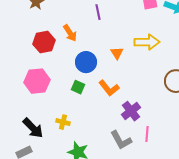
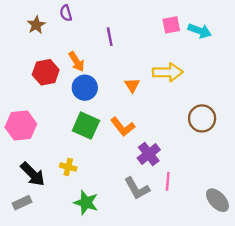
blue circle: (86, 62) -> (85, 88), moved
pink hexagon: (37, 81) -> (21, 126), moved
green square: (78, 87) -> (86, 126), size x1.6

